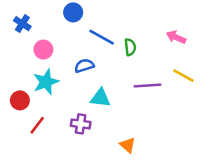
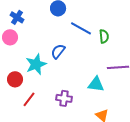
pink circle: (43, 50) -> (10, 37), moved
blue semicircle: (84, 66) -> (58, 51), moved, turned -35
cyan triangle: (100, 98) -> (96, 84), moved

